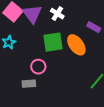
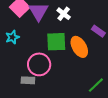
pink circle: (38, 67) -> (39, 64), size x1.5

